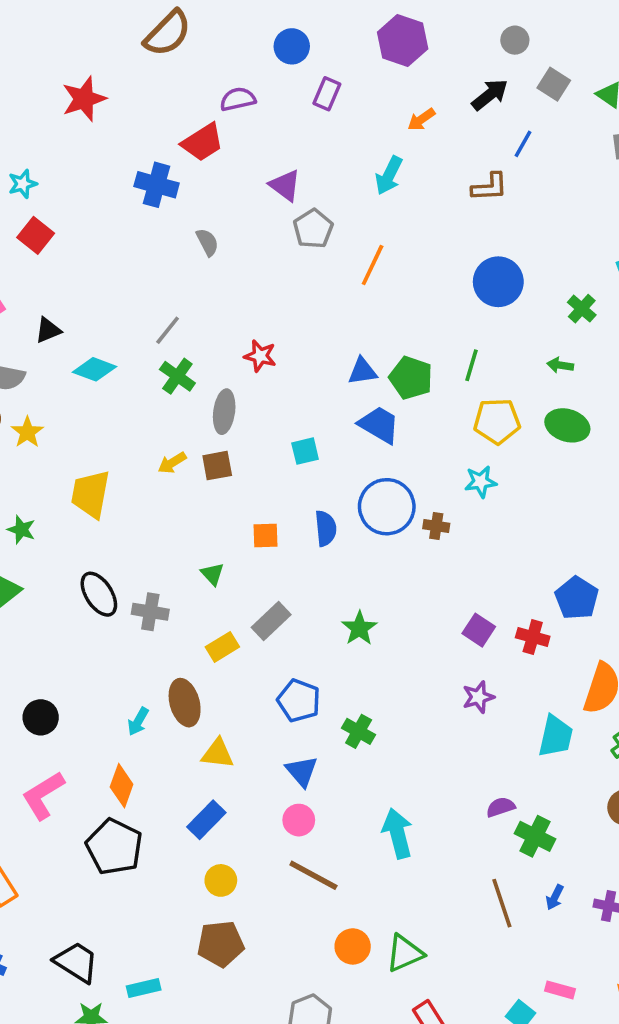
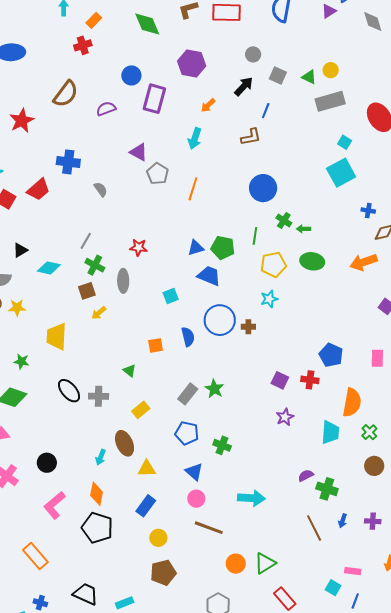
brown semicircle: (168, 33) -> (66, 94), moved
purple rectangle: (327, 94) -> (154, 99), size x1.6
red trapezoid: (203, 142) -> (38, 189), moved
green cross: (582, 309) -> (284, 220), moved
yellow star: (27, 432) -> (17, 308), turned -30
brown square: (217, 466) -> (87, 291), moved
gray rectangle: (271, 621) -> (188, 394), moved
cyan arrow: (398, 833) -> (251, 498), turned 116

